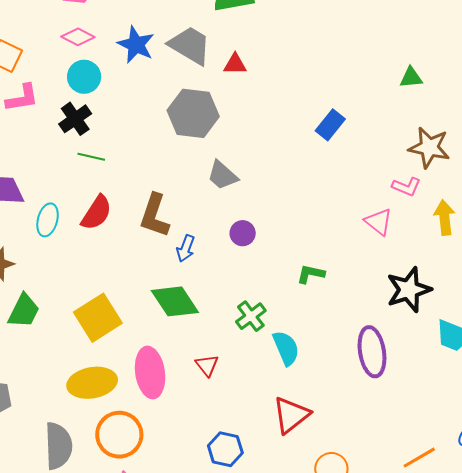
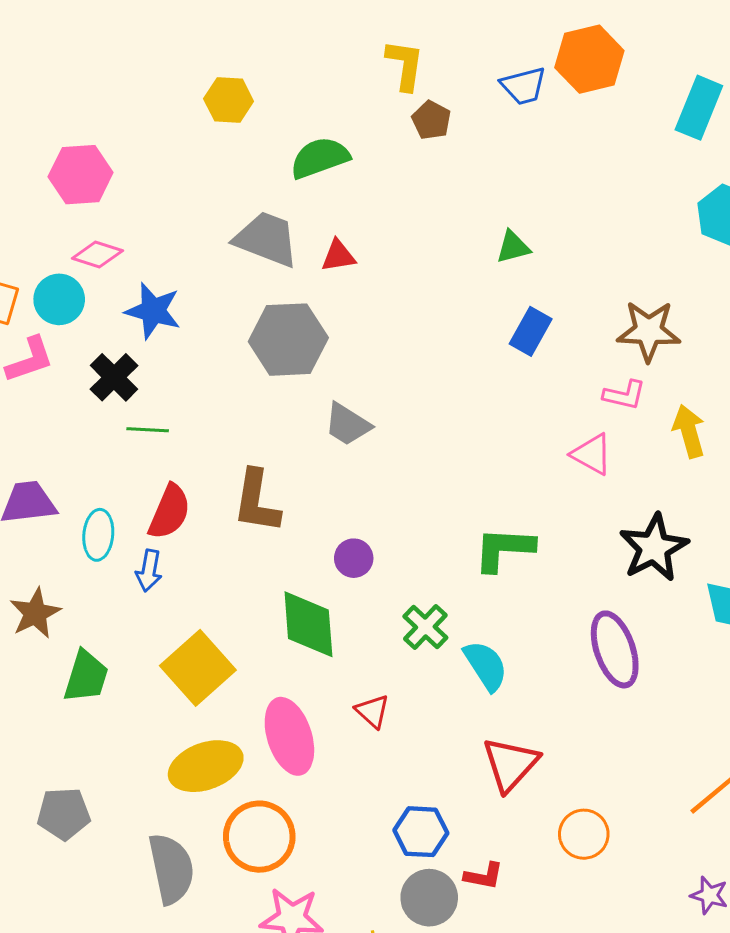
blue star: (136, 45) -> (153, 311), moved
cyan circle: (84, 77) -> (59, 299), moved
green triangle: (411, 78) -> (513, 247), moved
blue rectangle: (330, 125) -> (531, 331), moved
purple circle: (243, 233) -> (354, 558), moved
blue arrow: (186, 248) -> (149, 571), moved
green L-shape: (311, 274) -> (504, 549), size x1.5
green diamond: (175, 301) -> (308, 624), turned 39

